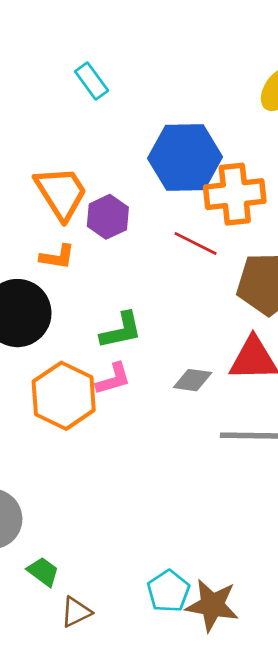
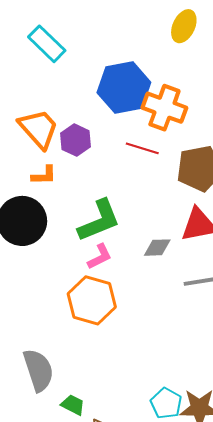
cyan rectangle: (92, 81) -> (47, 44), size x1.4
orange cross: (235, 194) -> (164, 108), turned 36
green L-shape: (121, 330) -> (99, 221), size x1.4
orange hexagon: (64, 396) -> (92, 300), moved

